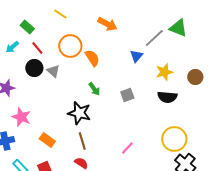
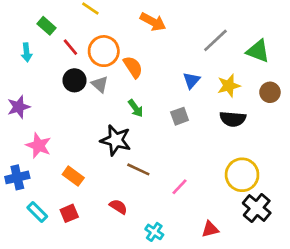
green triangle: (178, 28) -> (258, 51), moved
cyan arrow: (12, 47) -> (27, 52), turned -56
red line: (37, 48) -> (70, 47), moved
blue triangle: (136, 56) -> (192, 80), moved
black circle: (34, 68) -> (74, 80), moved
gray triangle: (53, 71) -> (100, 84), moved
brown line: (82, 141) -> (138, 169), moved, turned -48

